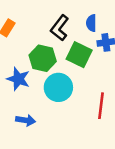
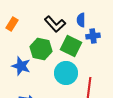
black L-shape: (60, 28) -> (55, 24), turned -80
cyan circle: (58, 87) -> (66, 73), moved

